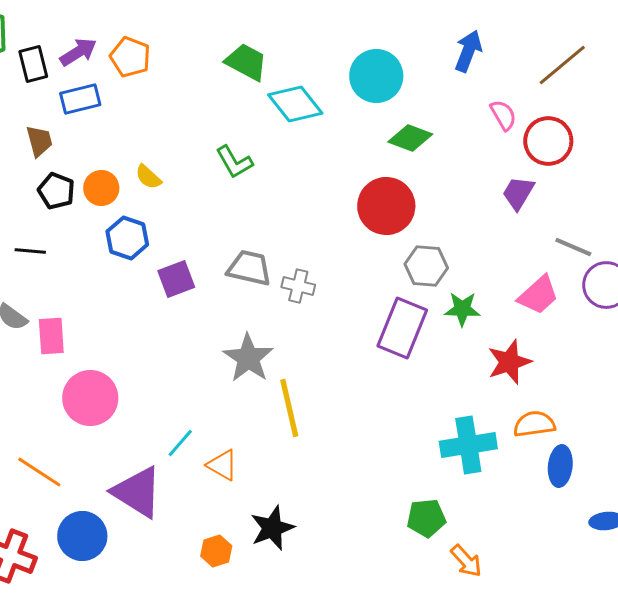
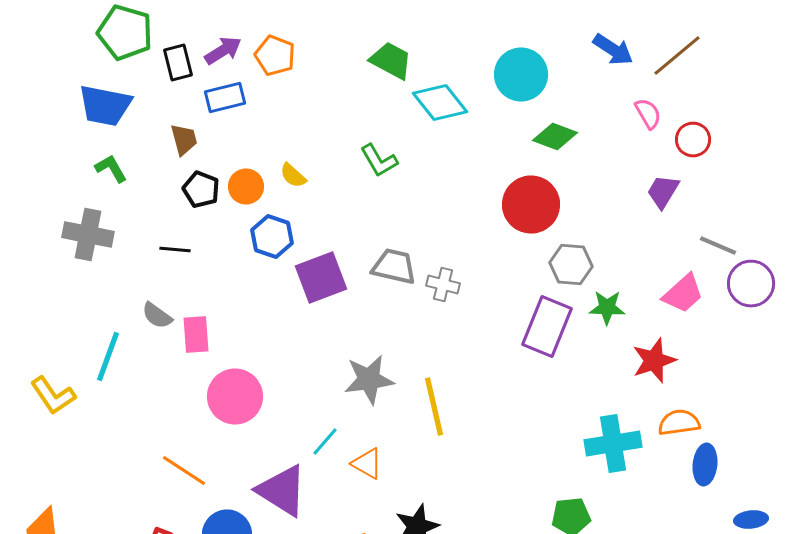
blue arrow: (468, 51) -> (613, 50), turned 102
brown line: (562, 65) -> (677, 56), moved
red circle: (548, 141) -> (693, 140), size x0.7
purple square: (176, 279) -> (321, 278), size x1.4
gray star: (248, 358) -> (369, 380), moved, turned 30

